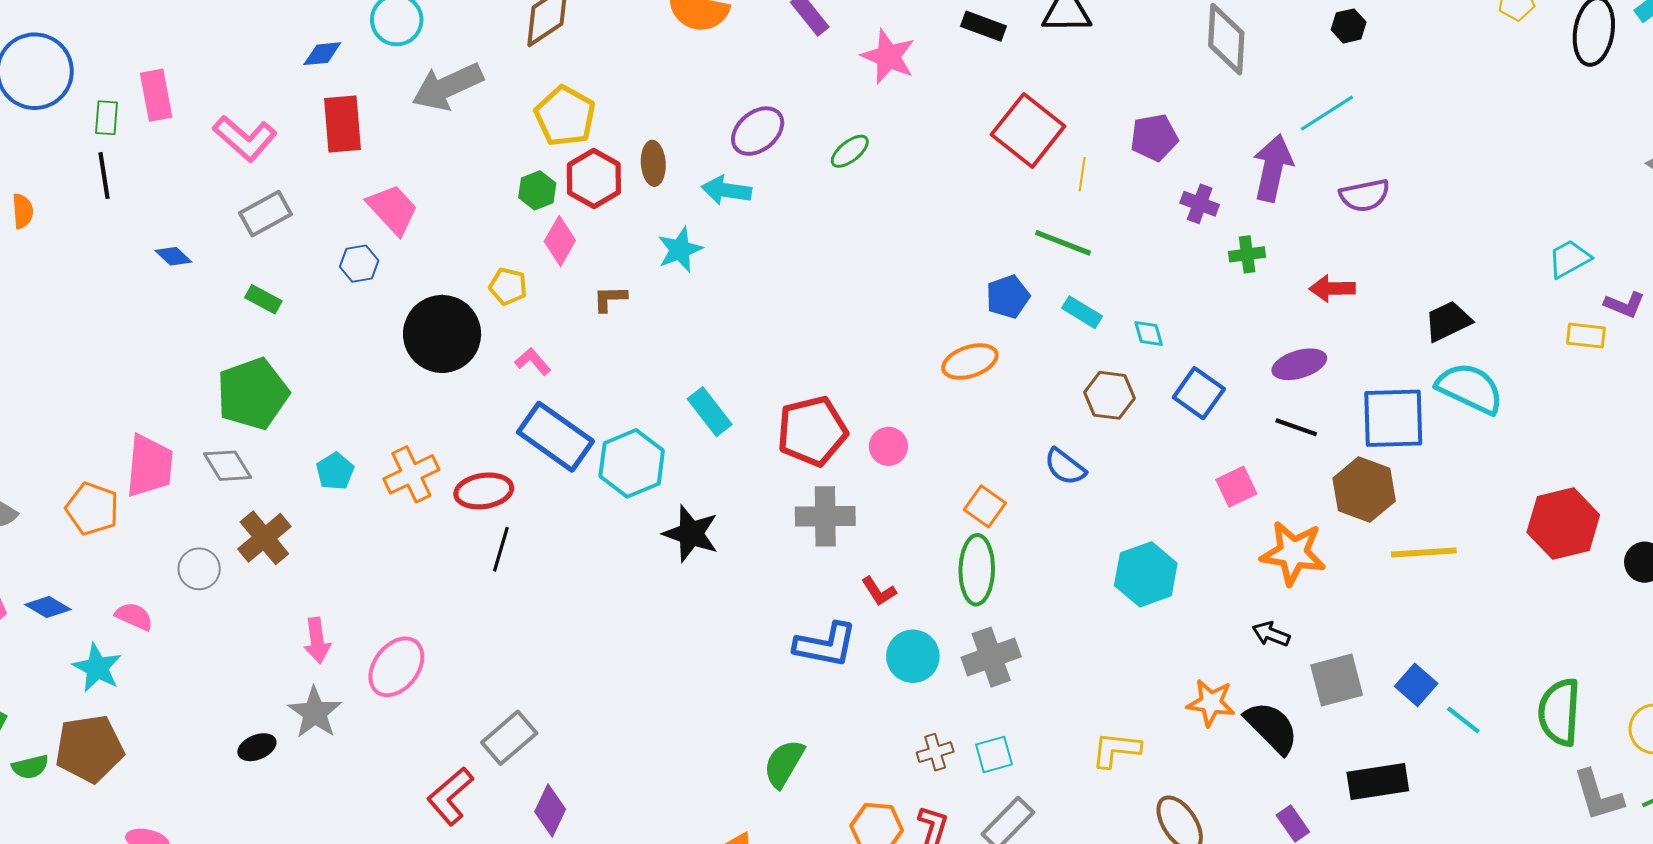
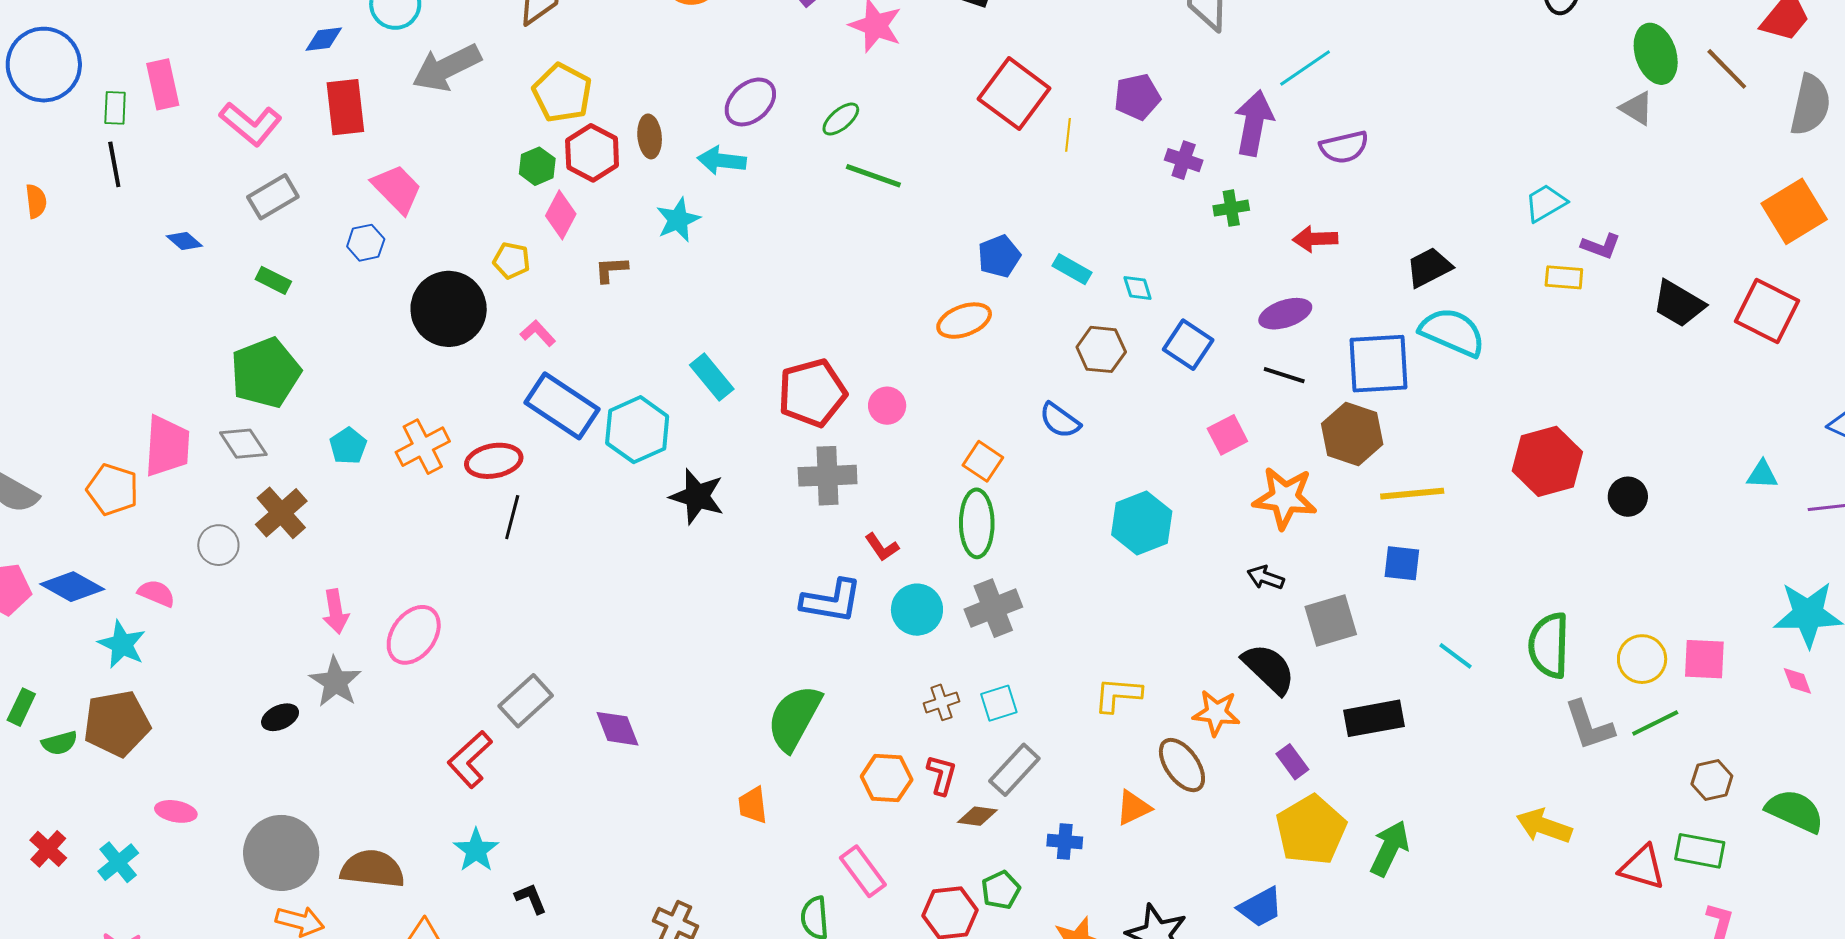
green line: (1063, 243) -> (873, 176), moved
blue diamond: (48, 607) -> (72, 587), size x1.4
blue square: (1416, 685) -> (1402, 563), moved, turned -33
orange star: (1211, 703) -> (1216, 713), moved
green semicircle: (784, 764) -> (794, 718), size x1.4
purple diamond: (550, 811) -> (617, 729), moved, turned -45

